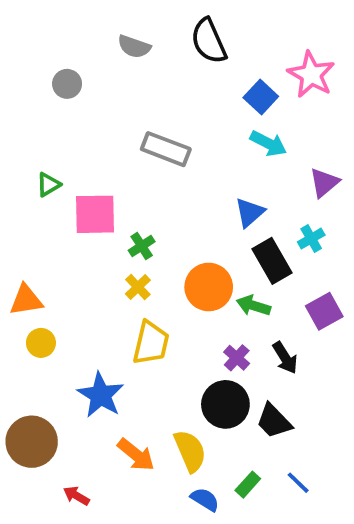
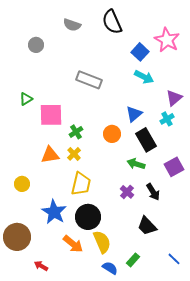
cyan cross: (311, 239) -> (167, 119), moved
orange circle: (209, 287) -> (112, 134), moved, size x0.7
orange triangle: (26, 300) -> (50, 155), moved
black circle: (225, 404) -> (88, 217), moved
blue line: (298, 483) -> (174, 259), moved

